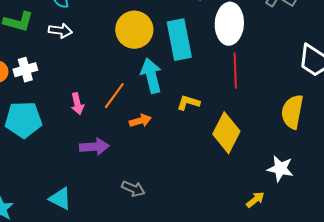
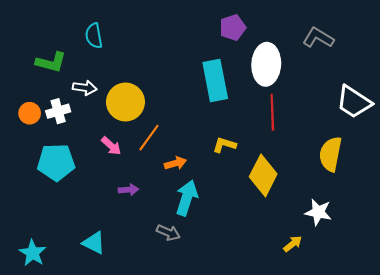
yellow circle: (134, 30) -> (125, 102), moved
white arrow: (60, 31) -> (85, 88), moved
cyan arrow: (151, 76) -> (187, 198), moved, turned 32
pink arrow: (77, 104) -> (111, 146), turned -35
purple arrow: (94, 147) -> (129, 190), size x0.7

